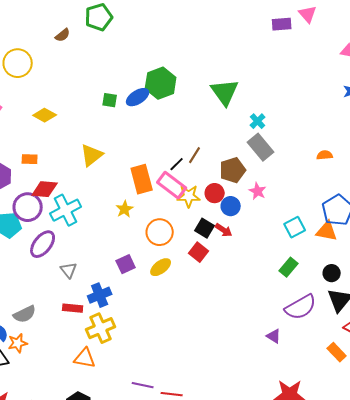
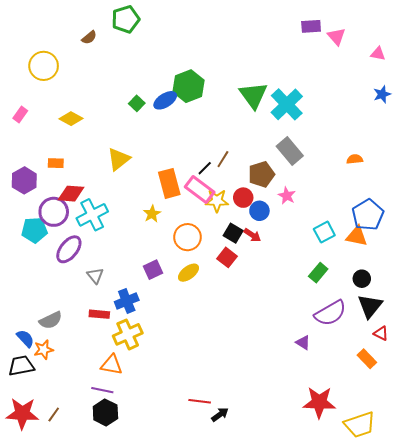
pink triangle: (308, 14) -> (336, 36), moved
green square: (110, 100) -> (137, 103), turned 35
cyan cross: (258, 121) -> (287, 104), moved, size x2.0
purple line: (143, 385) -> (102, 390), moved

